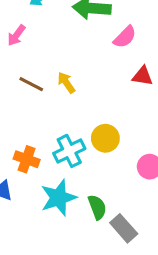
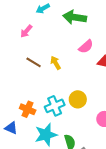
pink semicircle: (125, 37) -> (86, 47), moved

